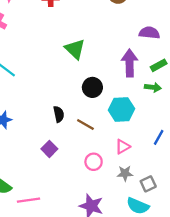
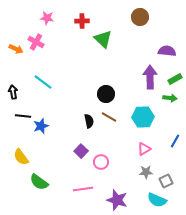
green triangle: (75, 49) -> (103, 39), moved
black circle: (92, 87) -> (106, 94), moved
brown line: (85, 125) -> (109, 117), moved
pink circle: (94, 162) -> (101, 162), moved
pink line: (28, 200) -> (83, 189), moved

